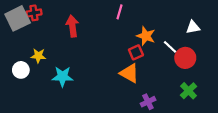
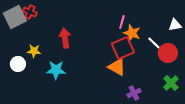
pink line: (119, 12) -> (122, 22), moved
red cross: (34, 13) -> (30, 12), turned 32
red arrow: (72, 26) -> (65, 38), moved
red square: (136, 52) -> (123, 48), size x1.6

